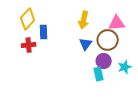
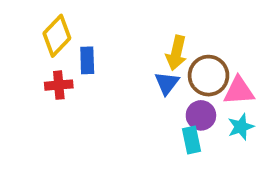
yellow arrow: (84, 20) -> (176, 53), moved
pink triangle: (117, 23) -> (239, 91), moved

